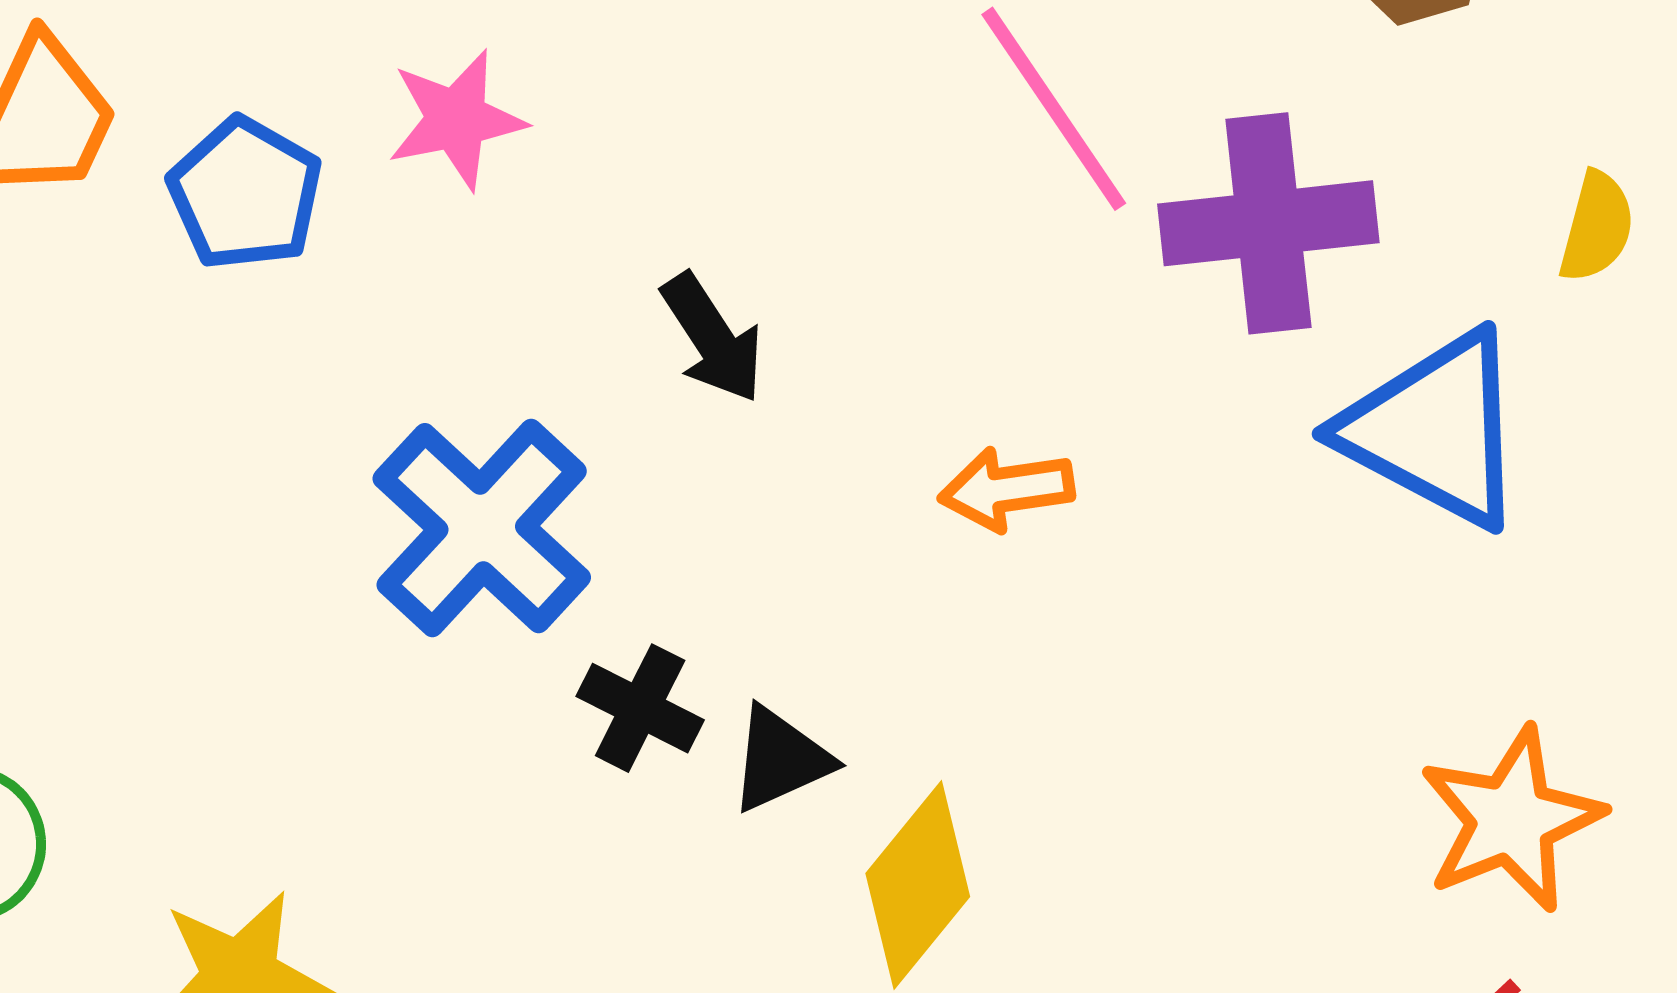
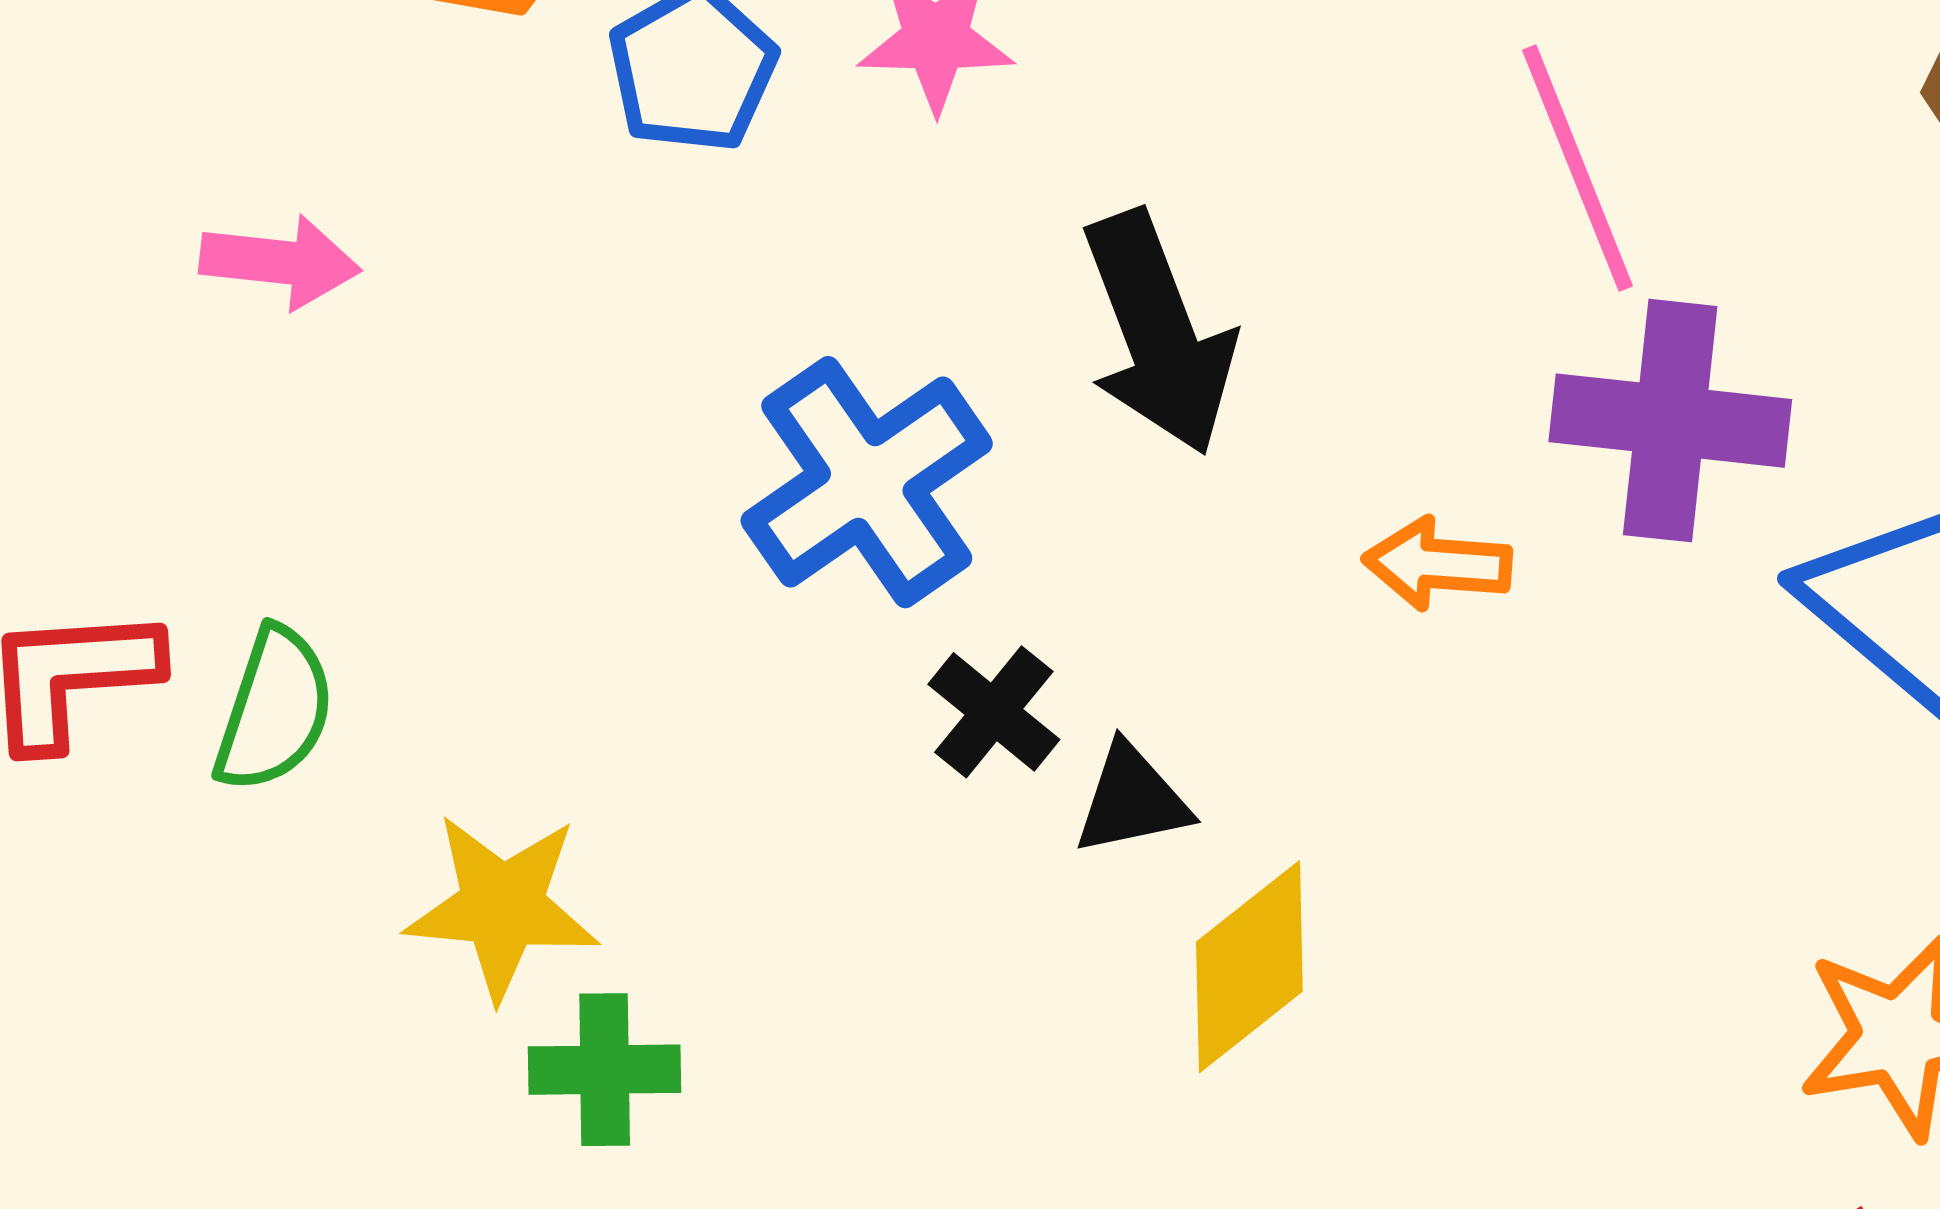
purple cross: (1268, 223) -> (1670, 421), moved
black arrow: (713, 338) -> (1158, 333), size x1.6

